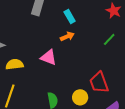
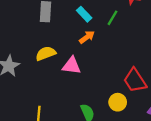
green line: (109, 39) -> (113, 18), moved
yellow semicircle: (15, 64) -> (46, 54), moved

